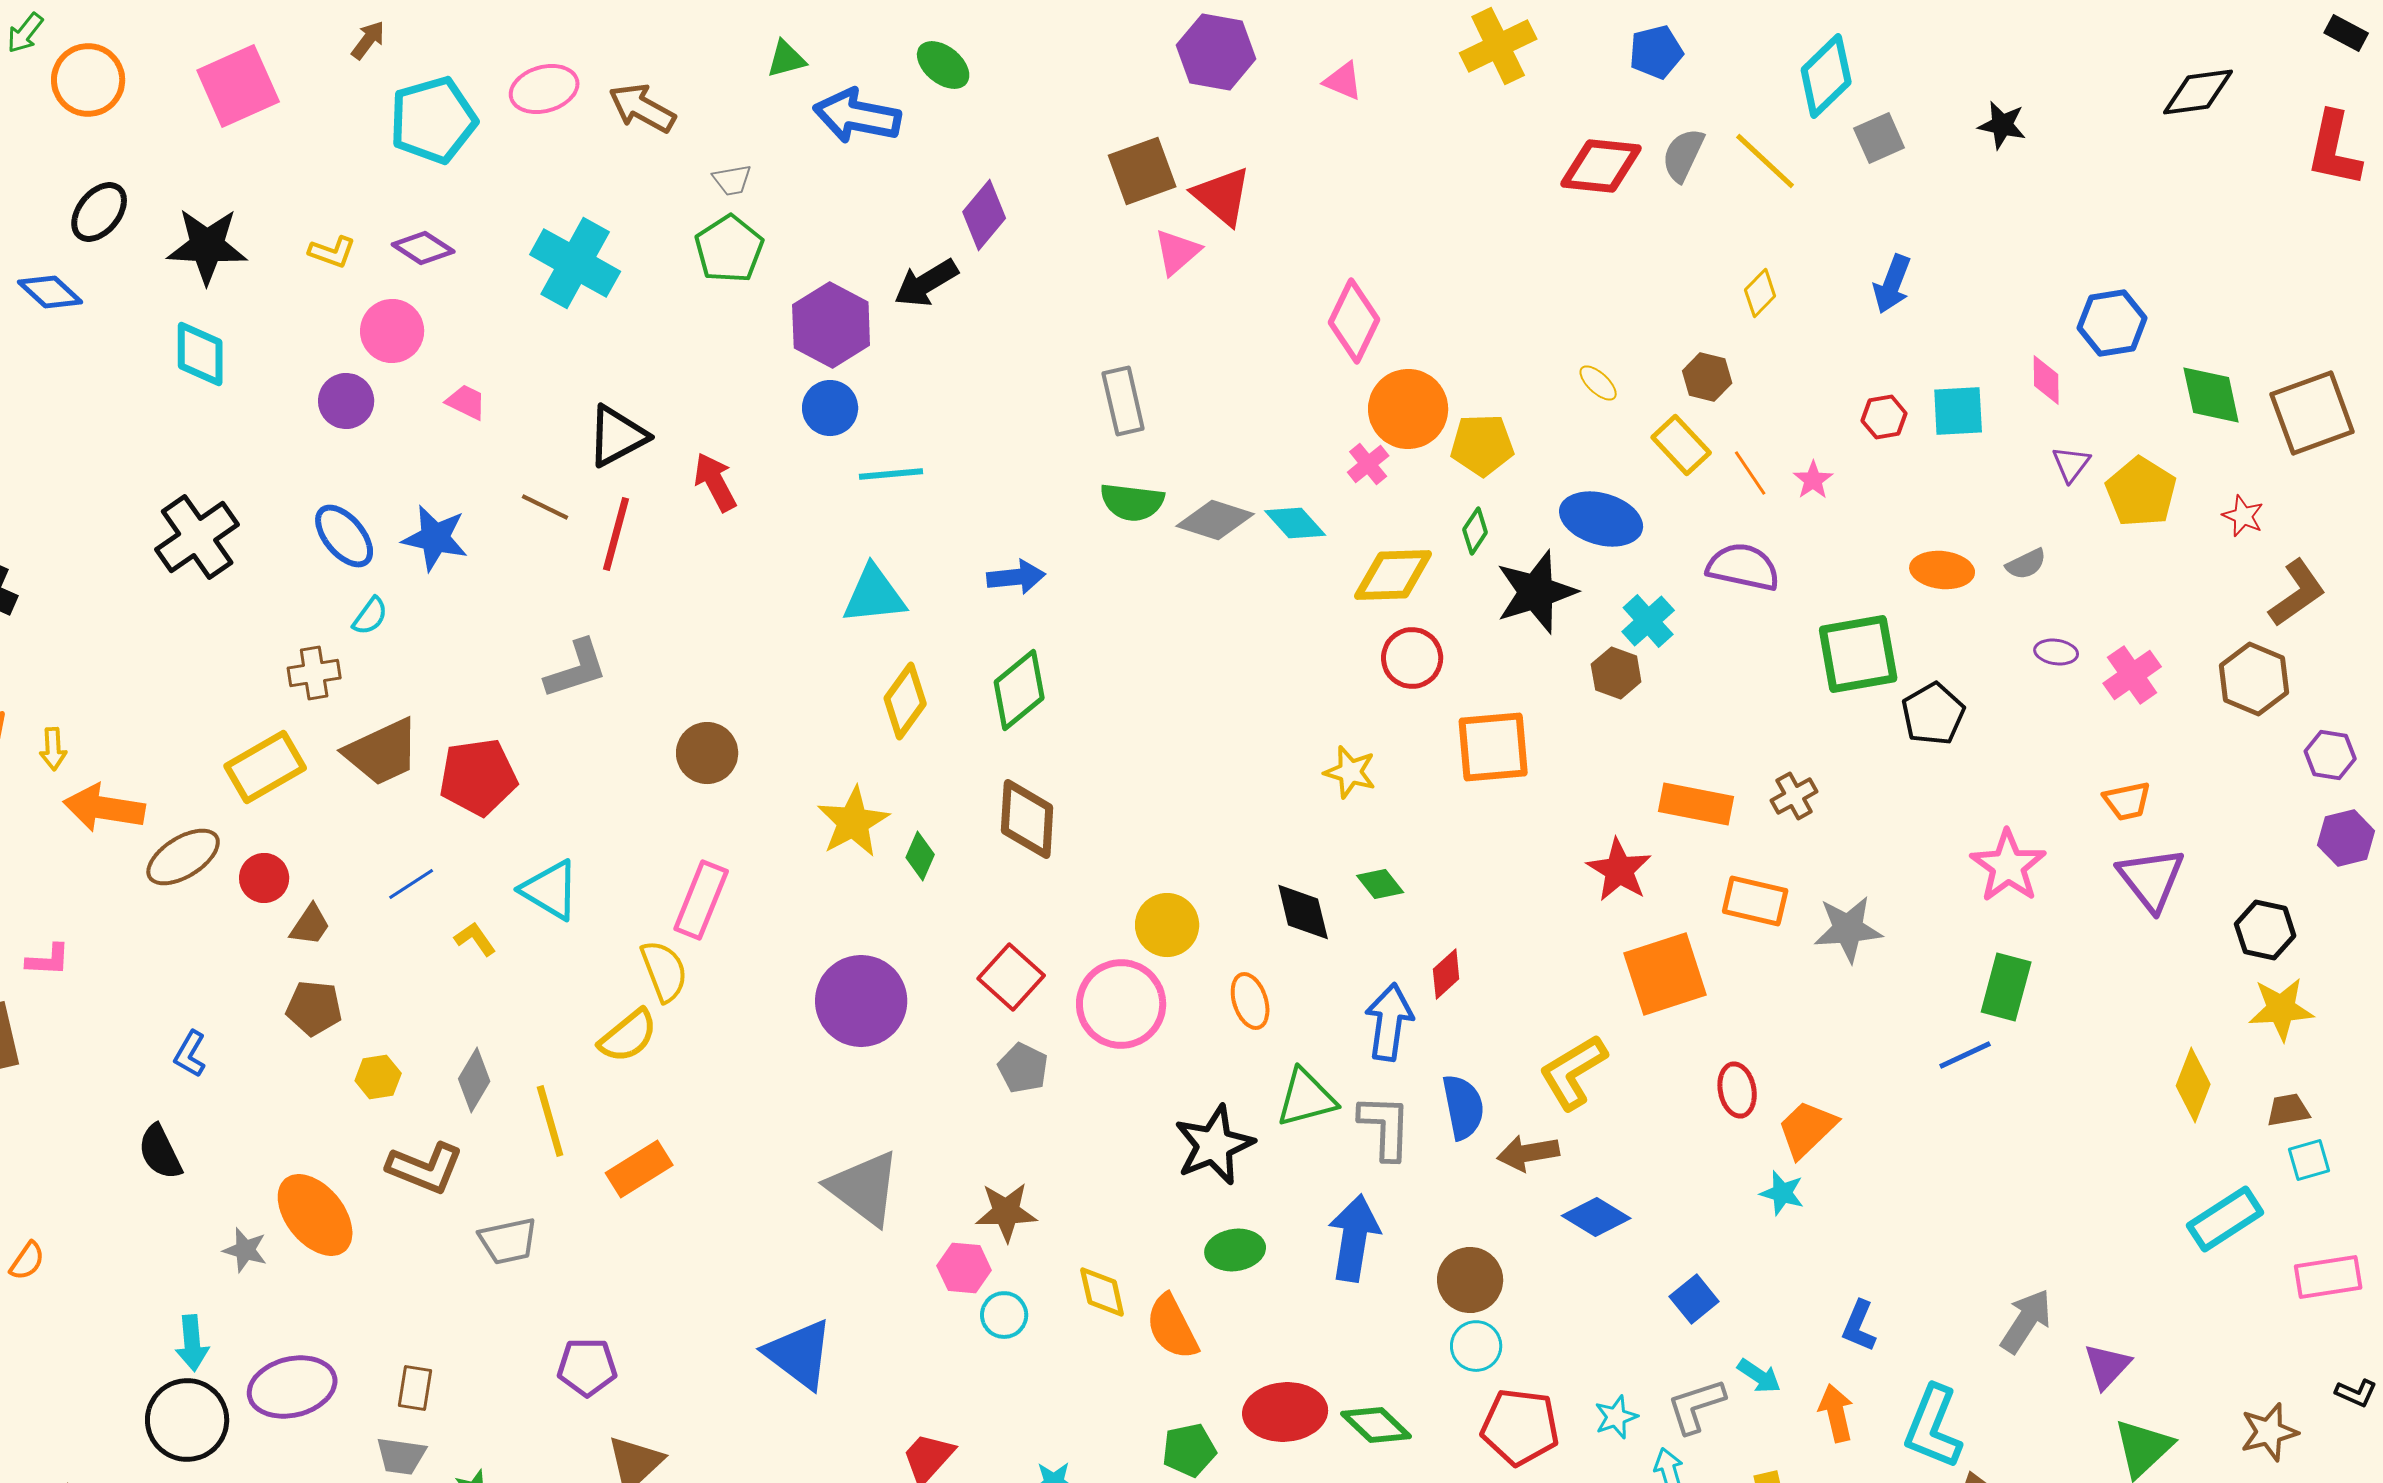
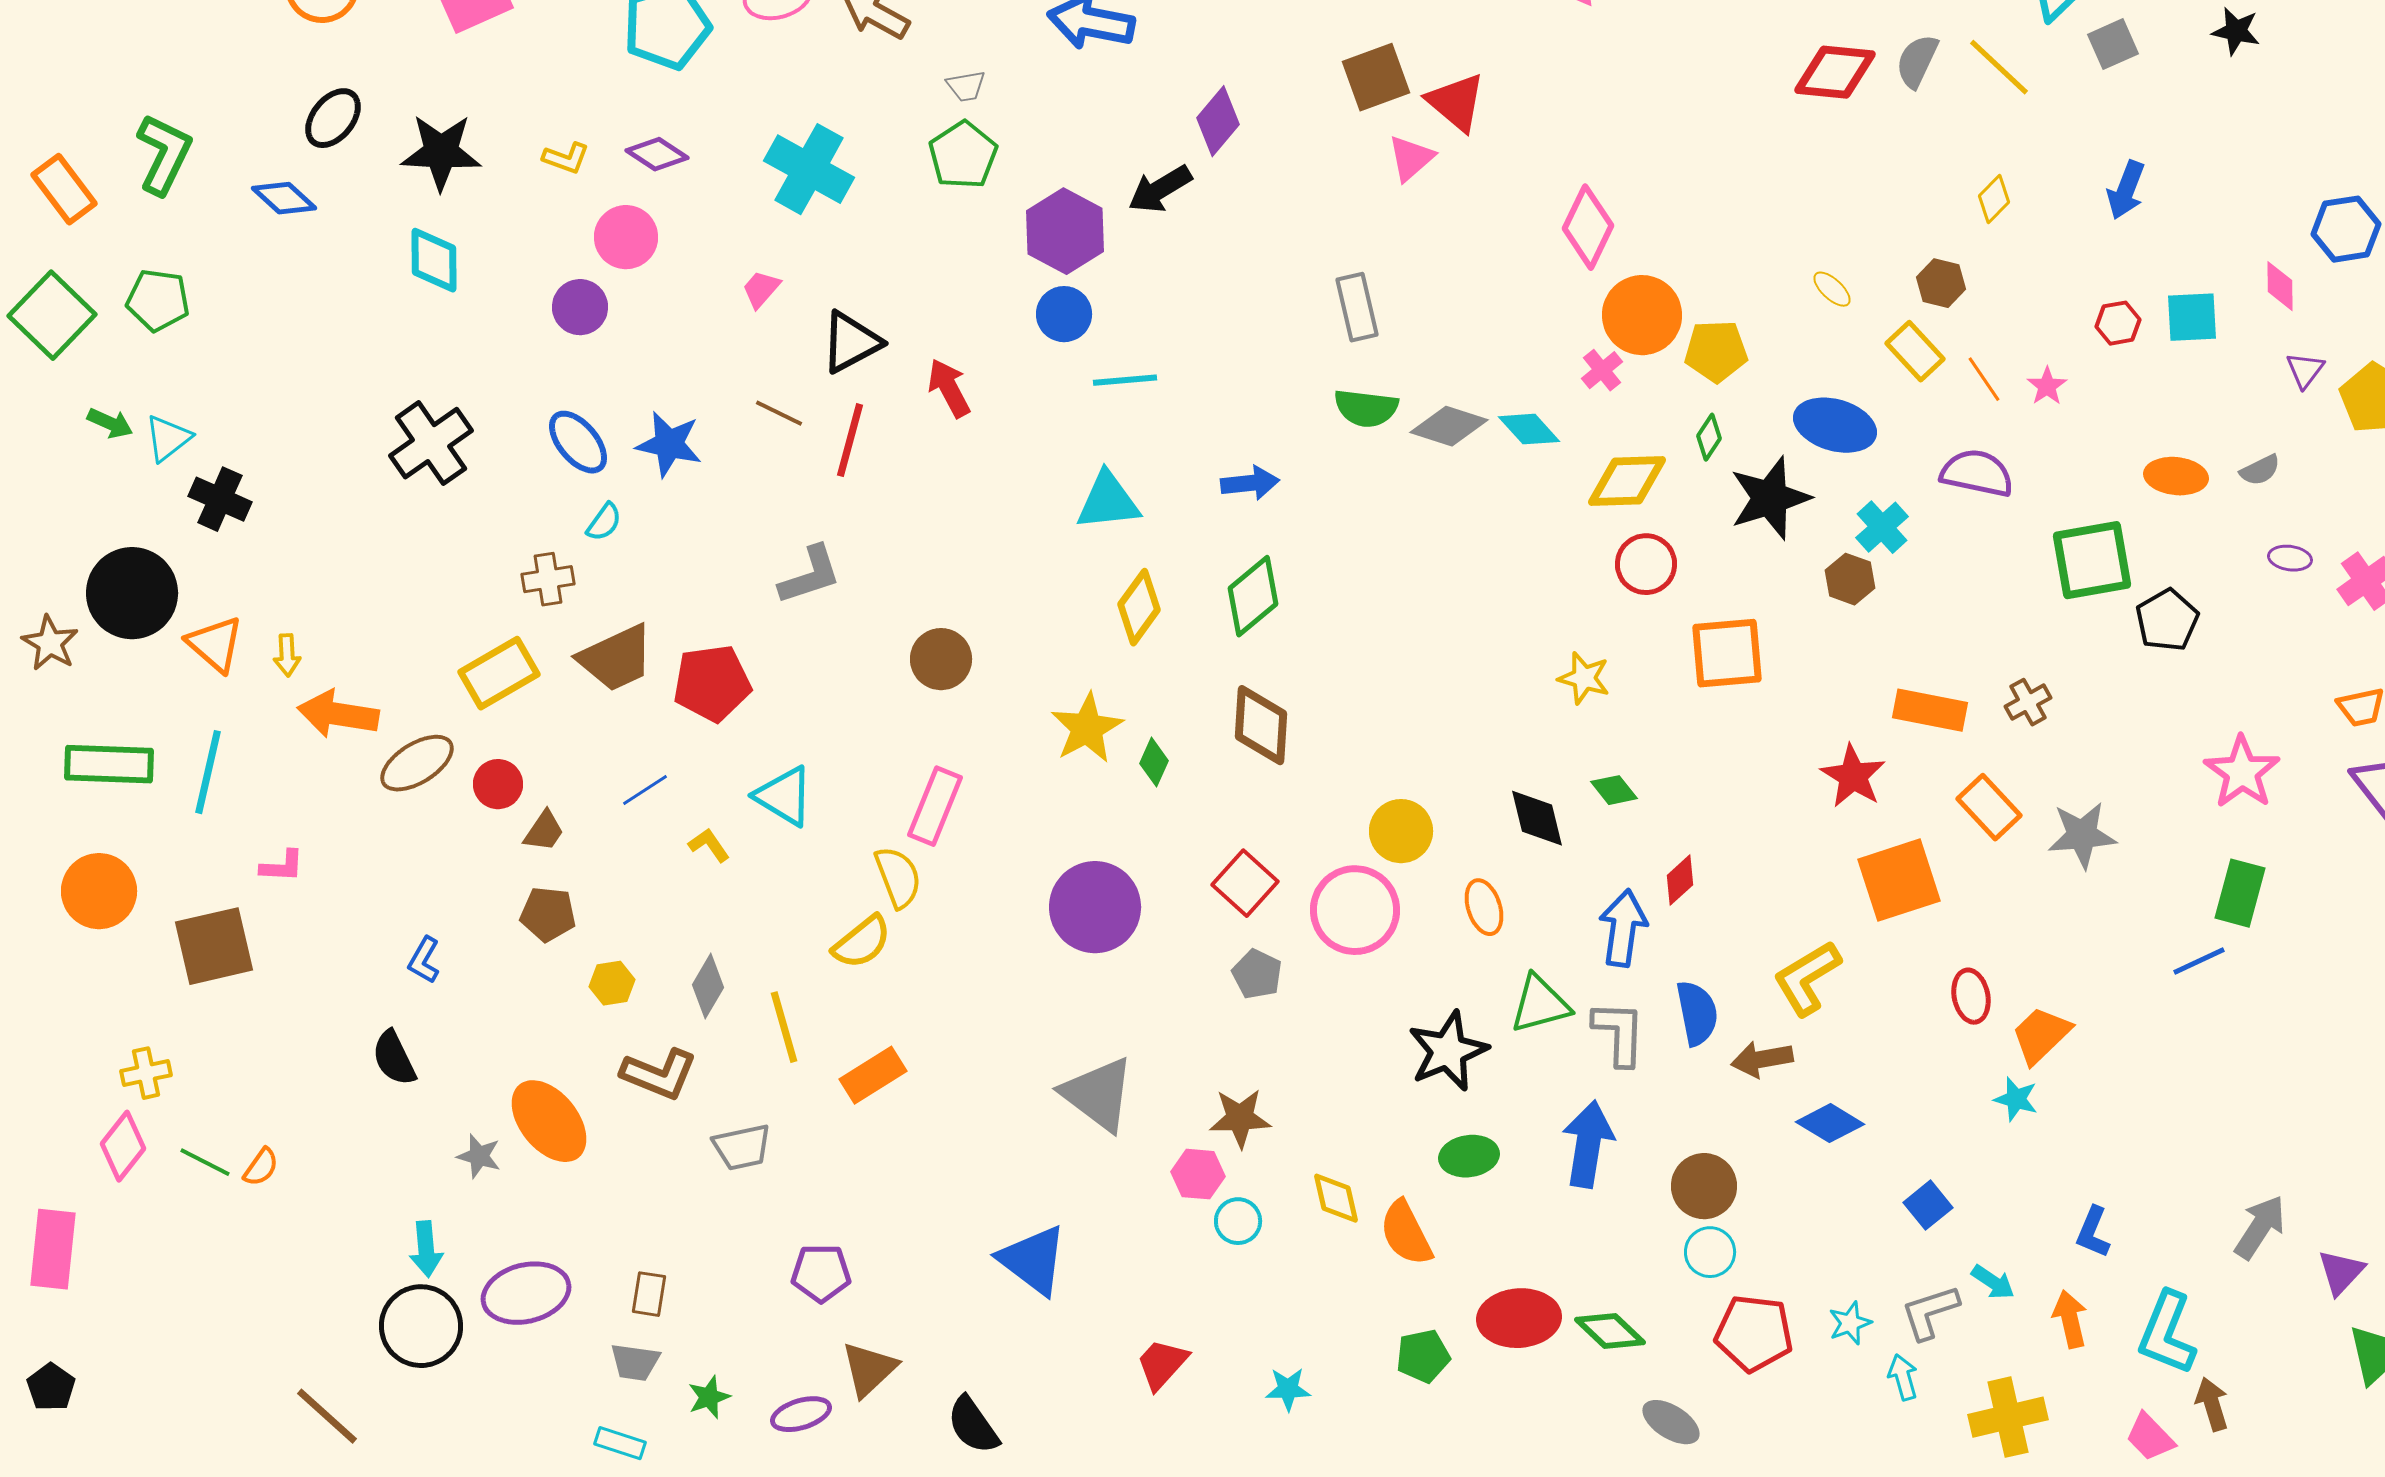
pink trapezoid: (466, 402) -> (761, 289), moved, turned -75
orange rectangle: (1755, 901) -> (1989, 807), turned 34

